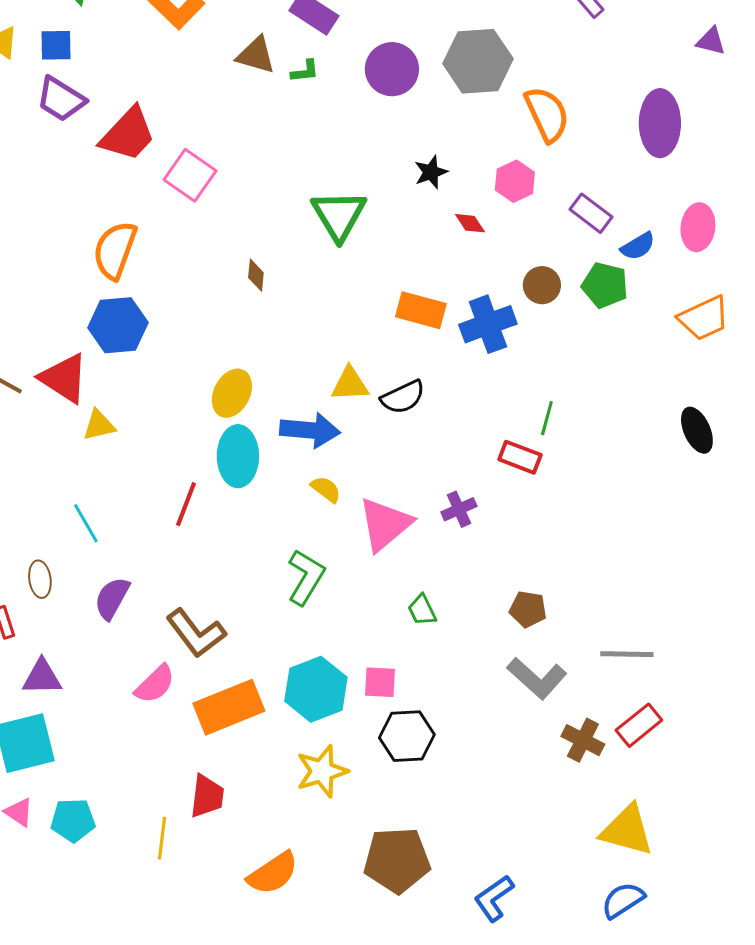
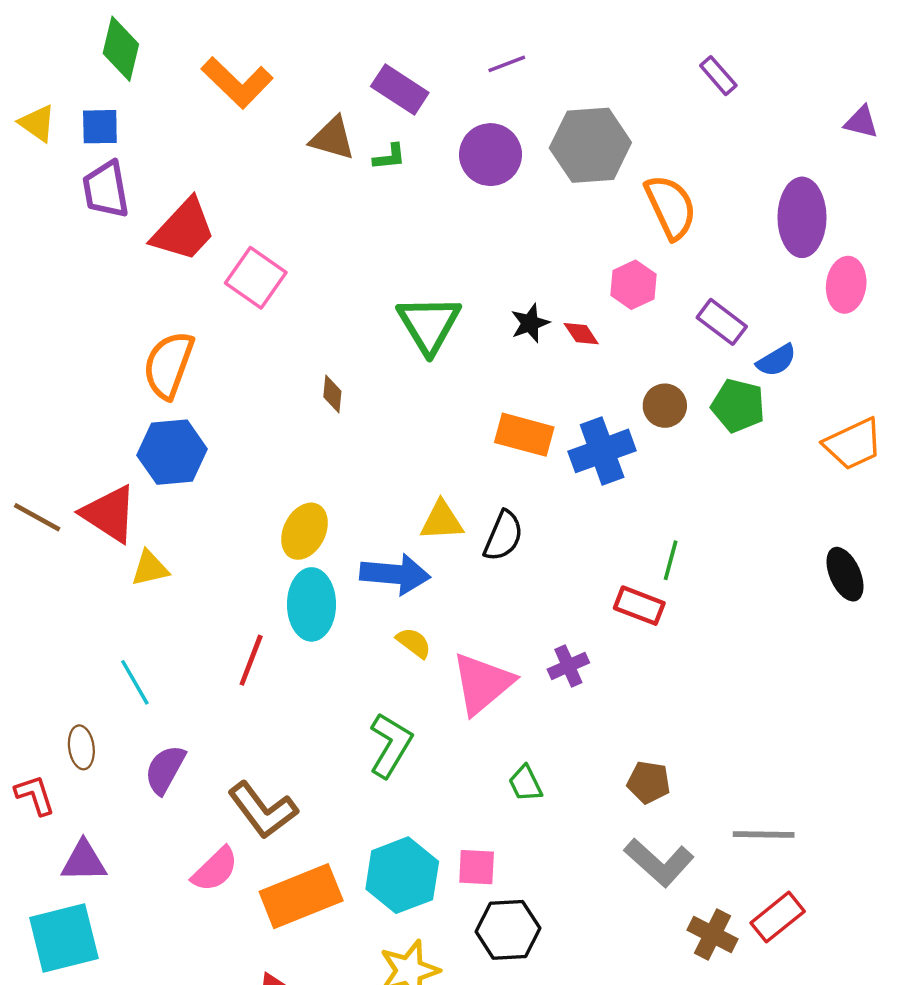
purple trapezoid: (61, 99) -> (106, 189), turned 48
black star: (431, 172) -> (530, 323), moved
pink ellipse: (698, 227) -> (846, 285), moved
black semicircle: (403, 397) -> (503, 536), turned -42

